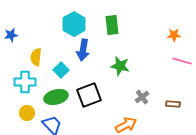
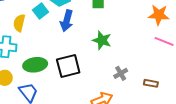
orange star: (174, 35) -> (159, 15), size x1.5
cyan square: (61, 70) -> (40, 11), moved

